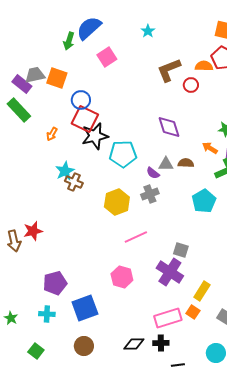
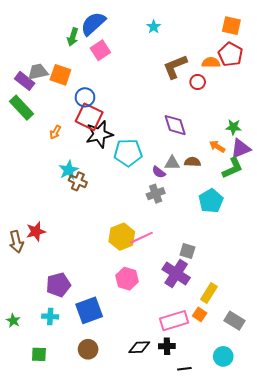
pink square: (107, 57) -> (100, 50), moved
yellow hexagon: (117, 202) -> (122, 237), moved
green square: (36, 351) -> (39, 354), turned -35

